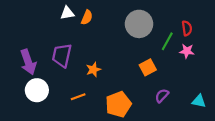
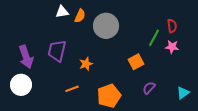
gray circle: (139, 24) -> (106, 26), moved
white circle: (37, 90) -> (21, 85), moved
cyan triangle: (199, 101) -> (183, 93), turned -48

